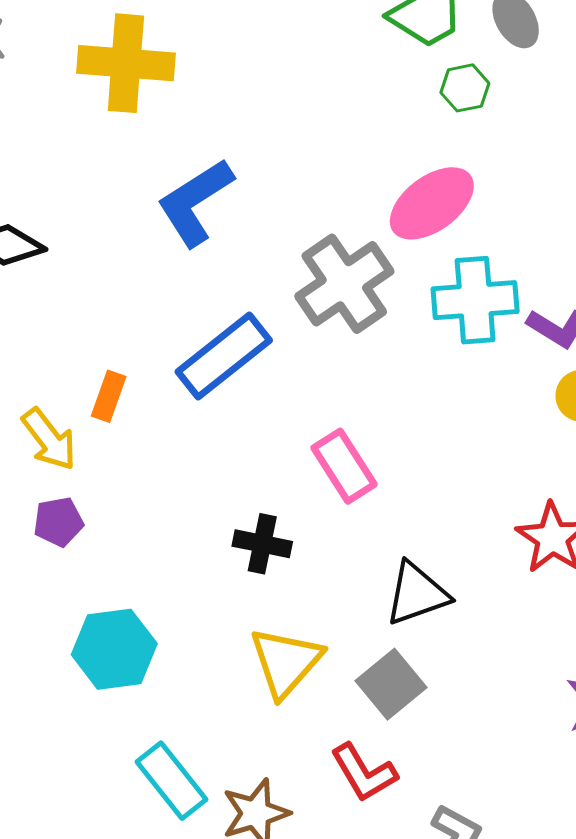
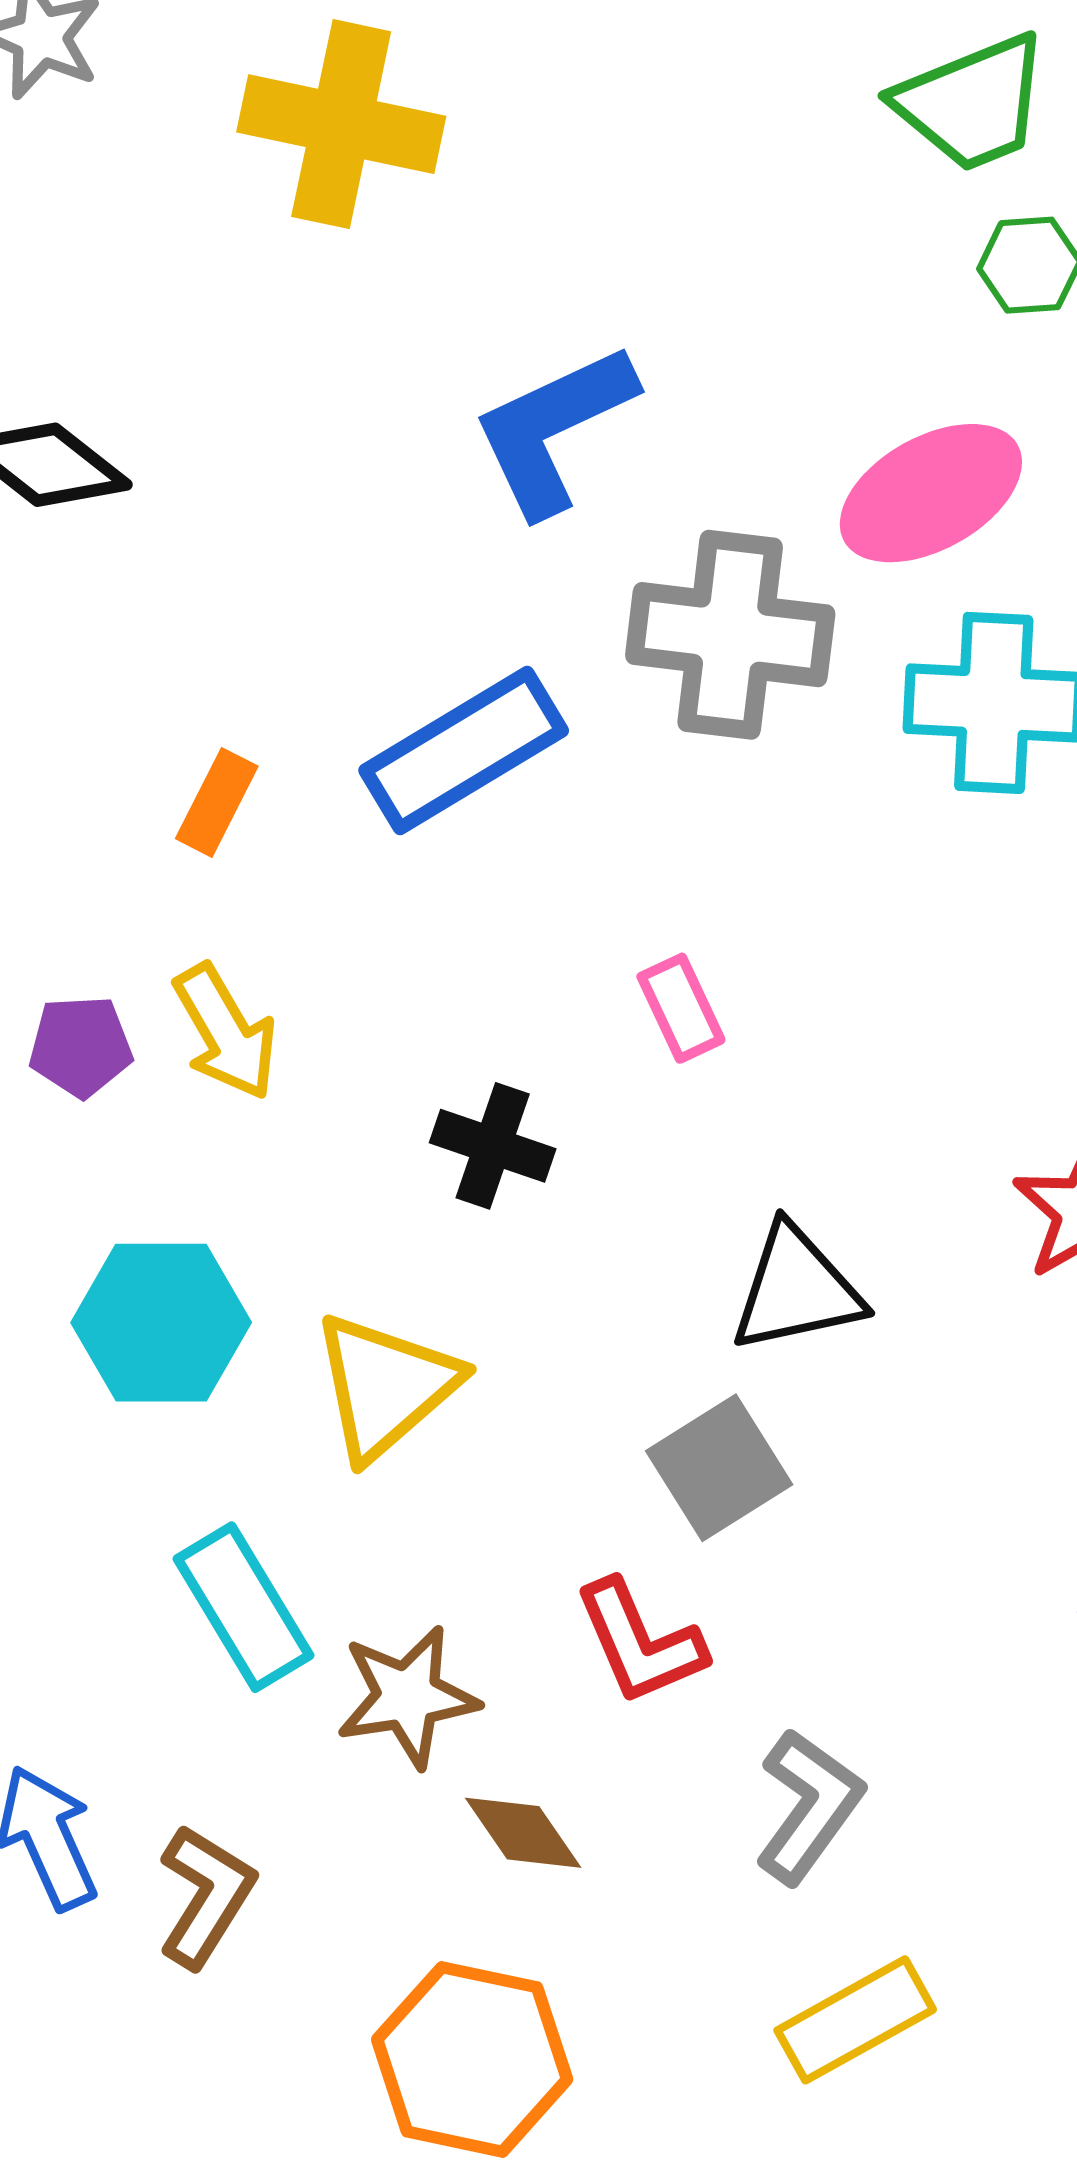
blue L-shape: (195, 202) -> (554, 429), moved
gray cross: (344, 284) -> (730, 635), turned 34
yellow arrow: (49, 439) -> (226, 1032), moved
pink rectangle: (344, 466) -> (681, 1008), size x0.7
yellow triangle: (286, 662) -> (385, 1386), moved

